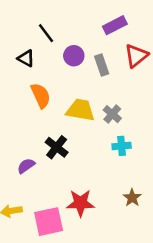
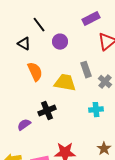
gray rectangle: (102, 65) -> (86, 70), moved
gray cross: (112, 114) -> (105, 82), moved
black cross: (57, 147) -> (47, 111), turned 30

